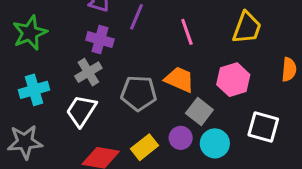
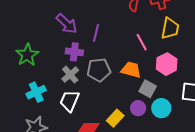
pink line: (187, 32) -> (142, 42), moved
gray pentagon: (139, 93) -> (99, 70), moved

